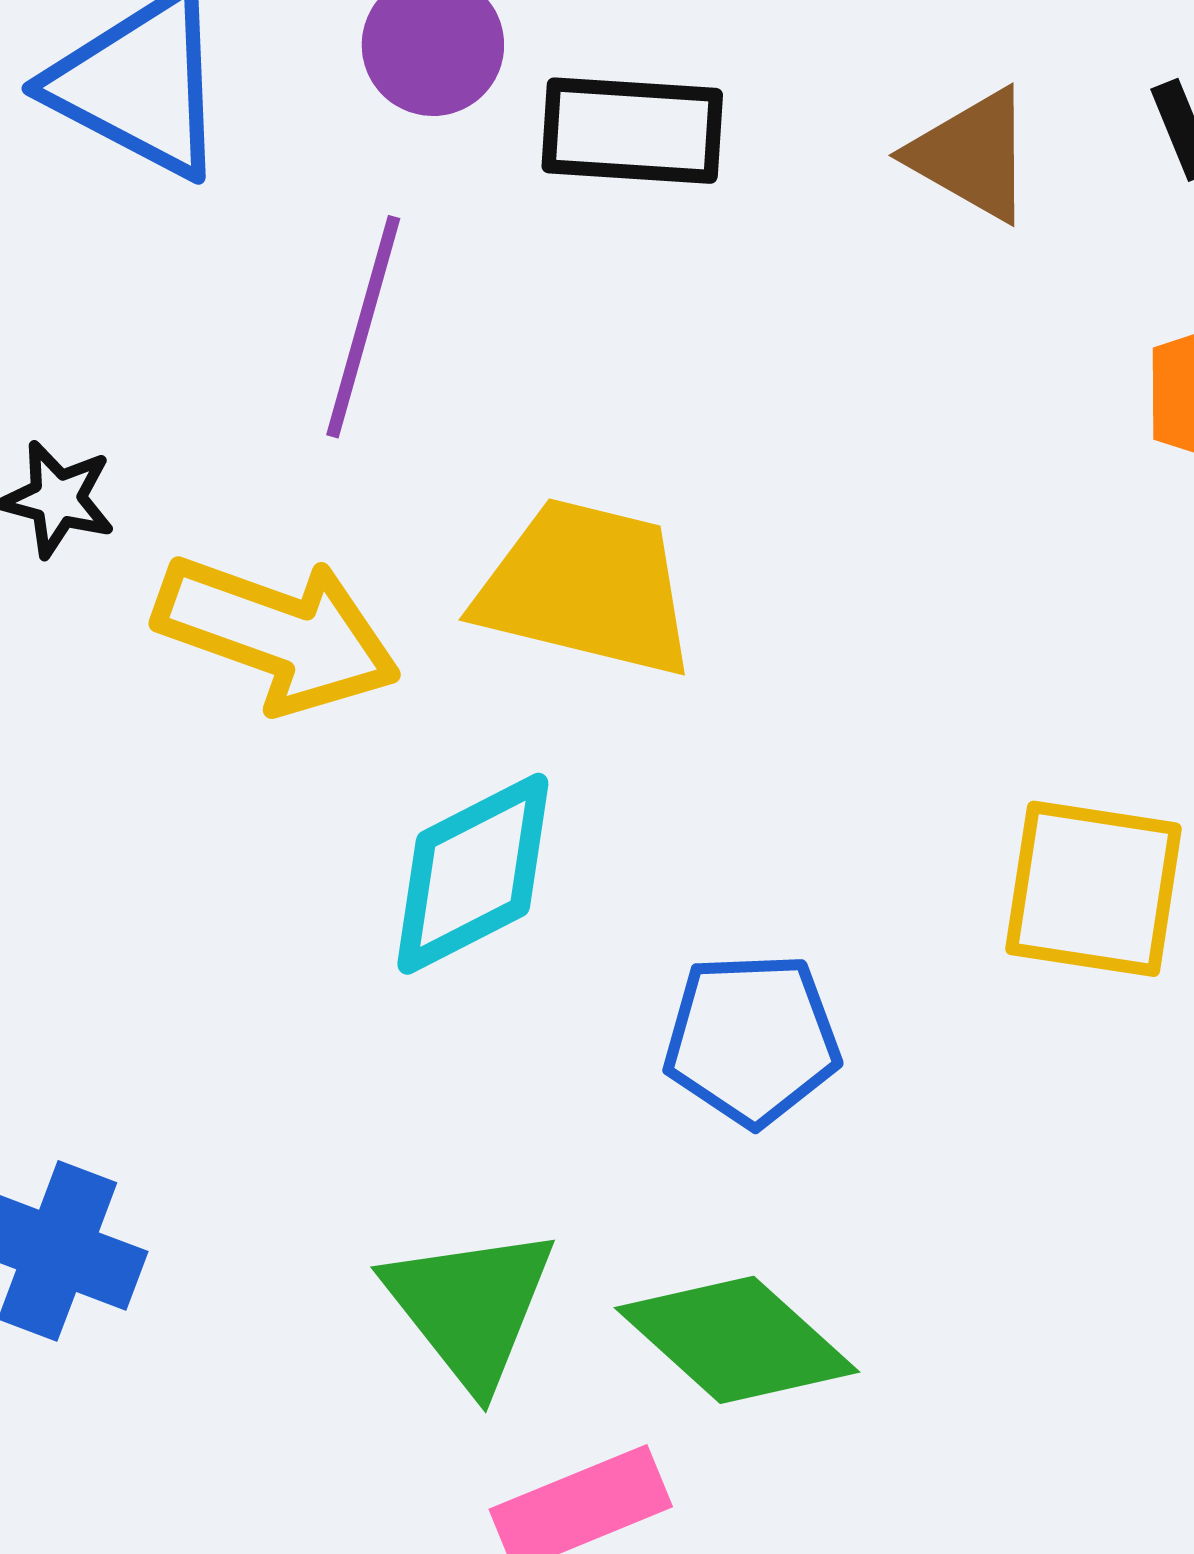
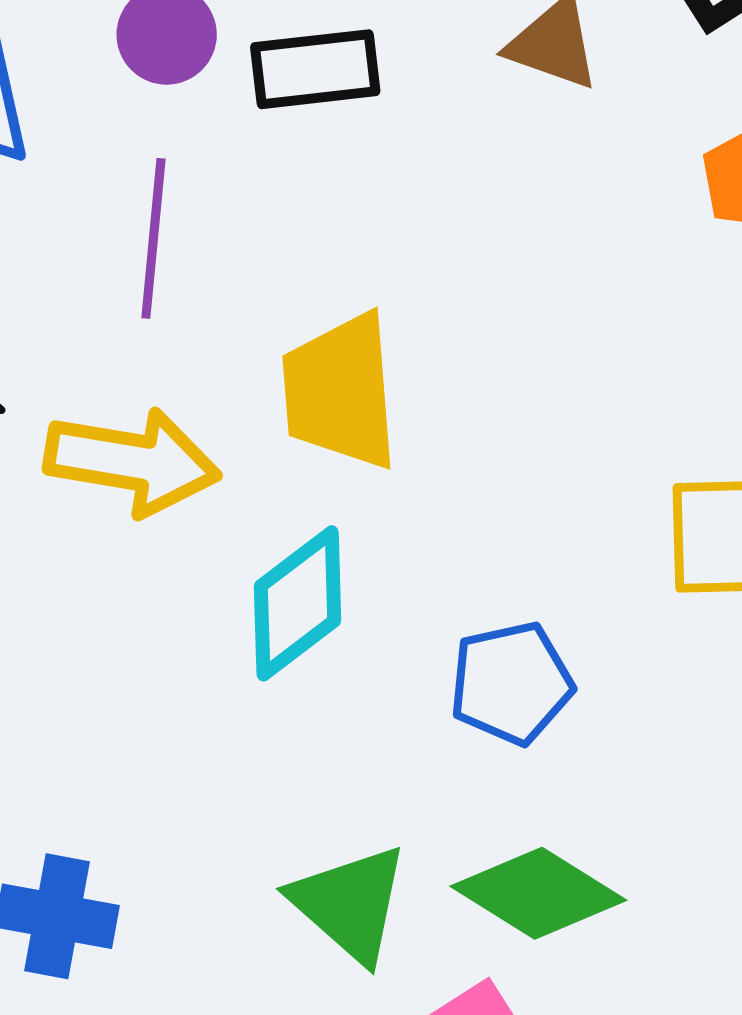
yellow trapezoid: (586, 588) -> (340, 391), turned -98

